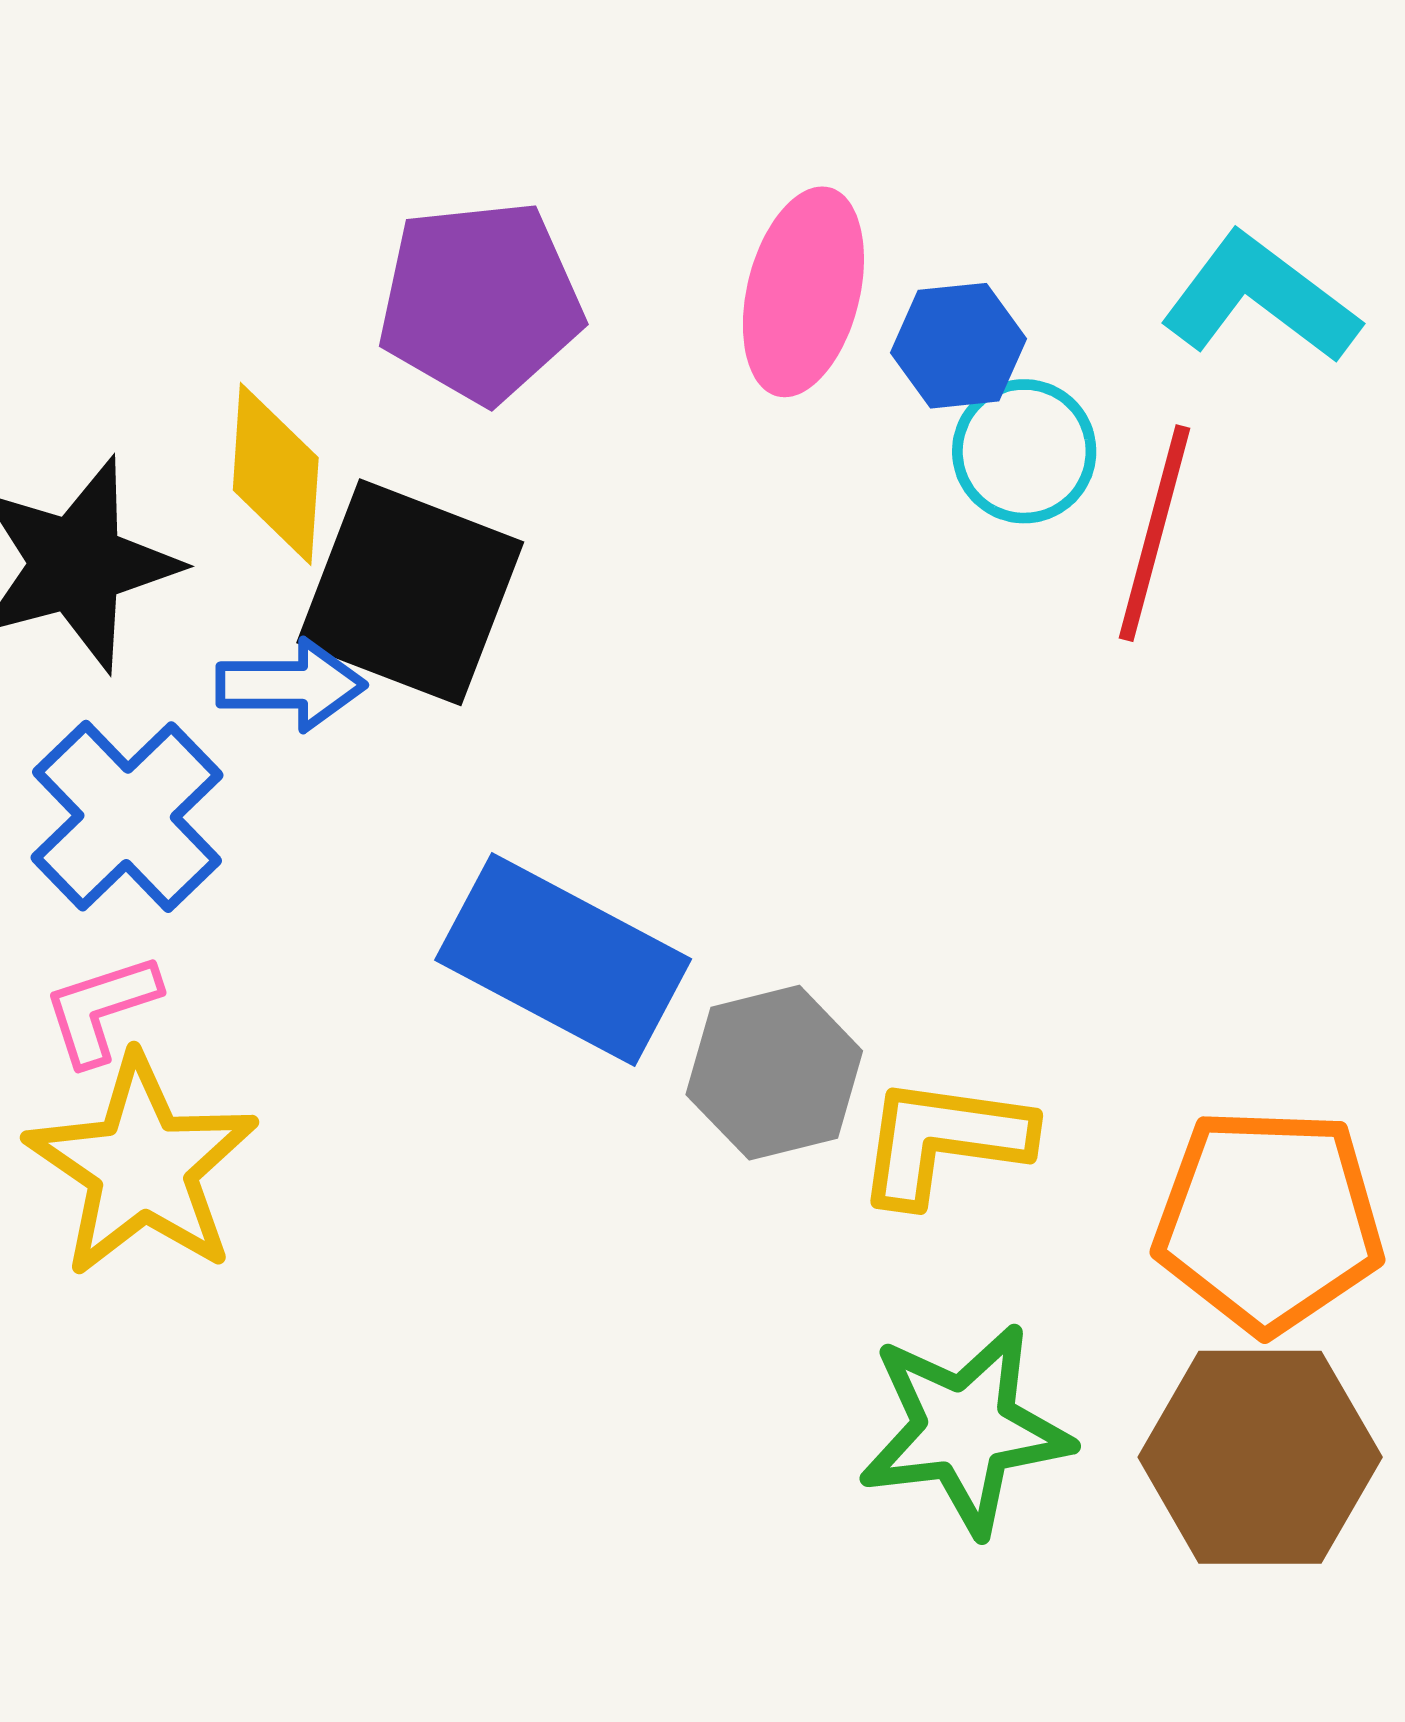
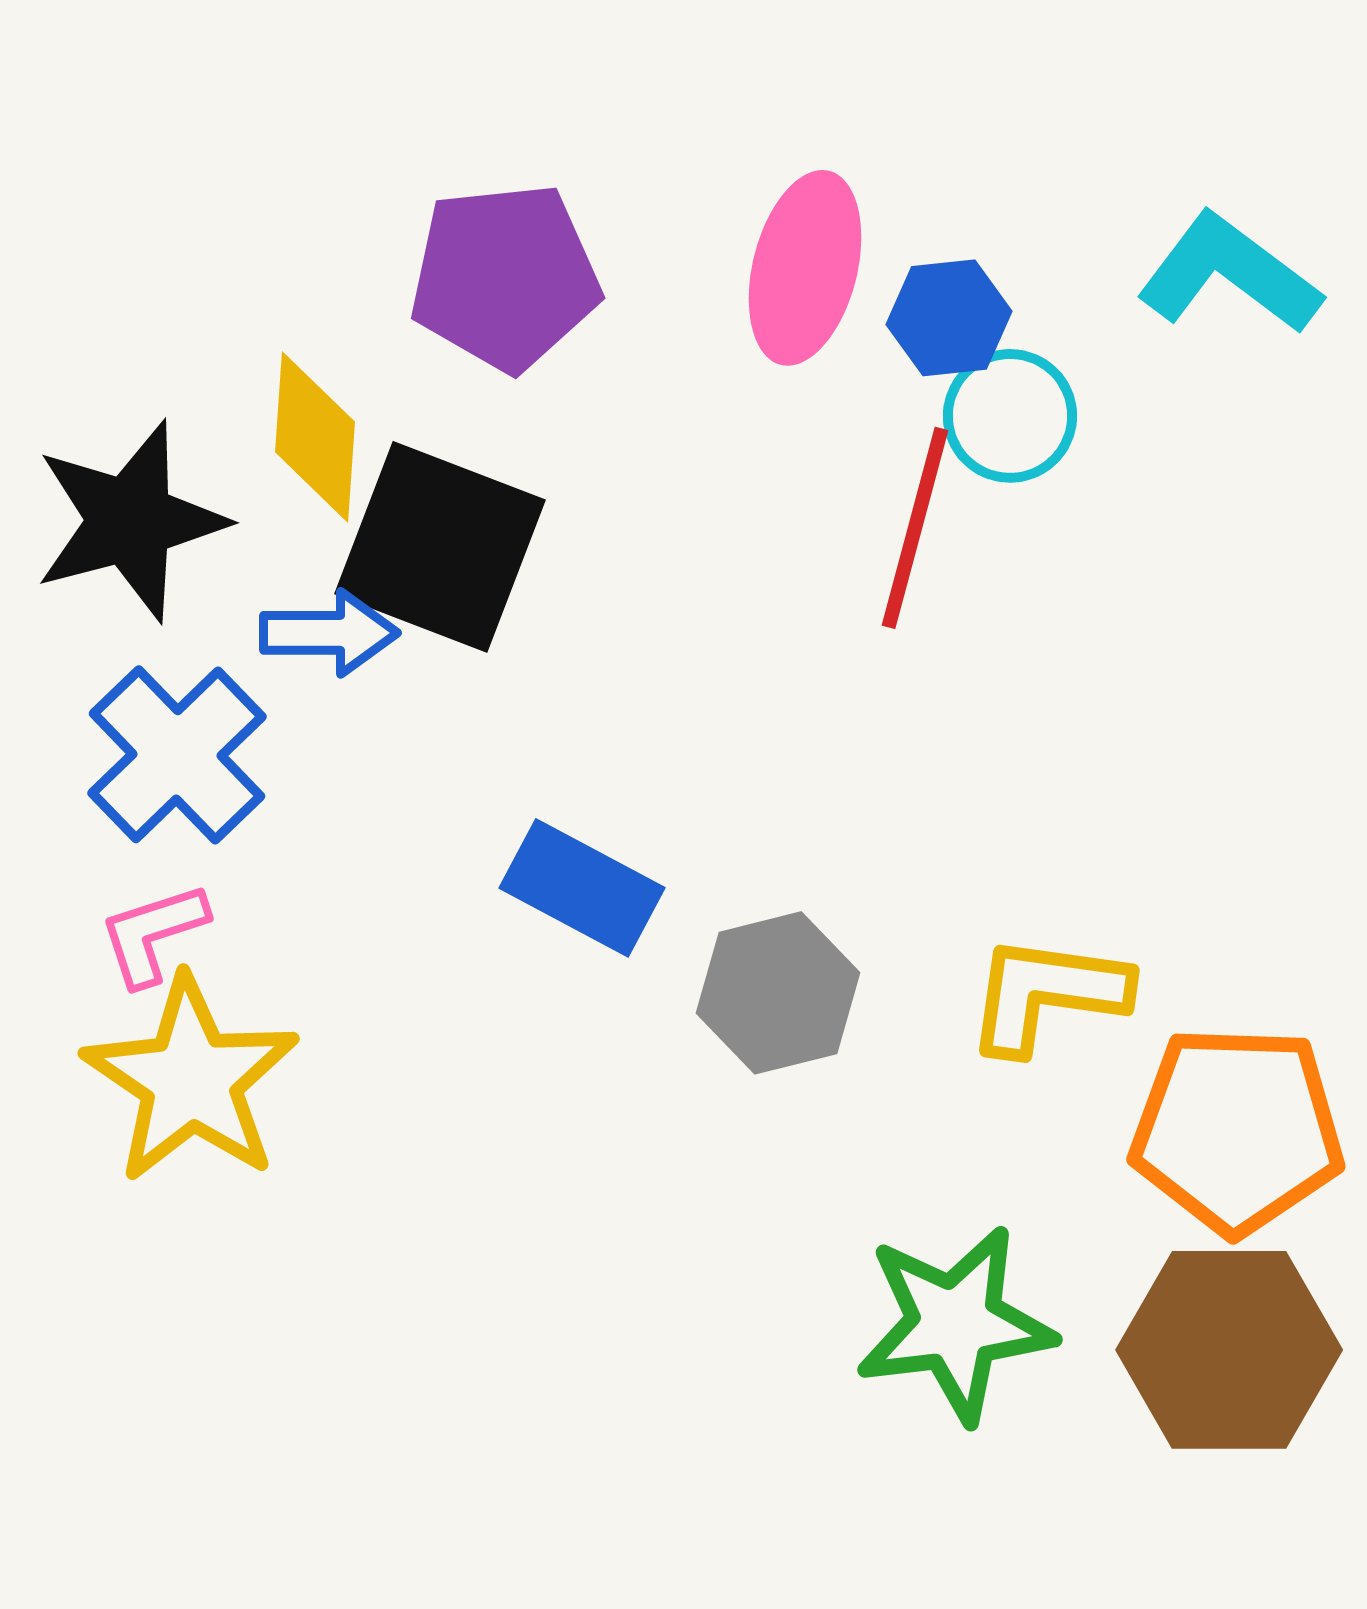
red line: (1155, 533) -> (915, 528), moved
blue rectangle: (563, 960) -> (582, 888), size x0.7
yellow L-shape: (943, 1141) -> (1047, 994), moved

